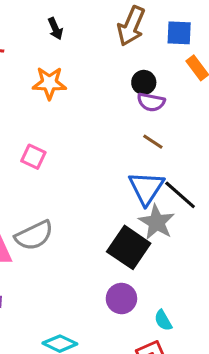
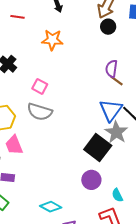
black circle: (144, 82) -> (108, 27), moved
purple semicircle: (151, 102) -> (111, 69), moved, turned 84
gray semicircle: (34, 235) -> (40, 112), moved, turned 40

